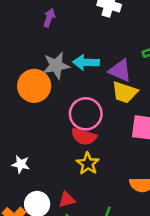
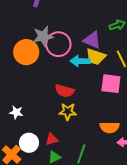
cyan arrow: (86, 62) -> (80, 61), moved
pink circle: (86, 114) -> (58, 44), moved
yellow star: (88, 164) -> (68, 112), turned -30

